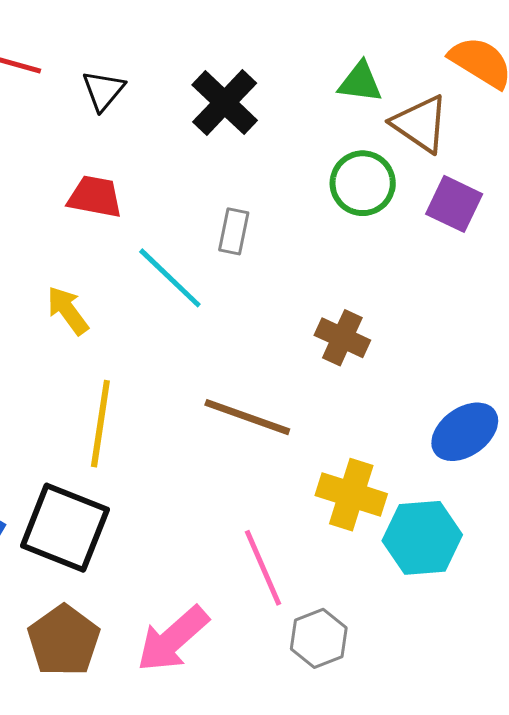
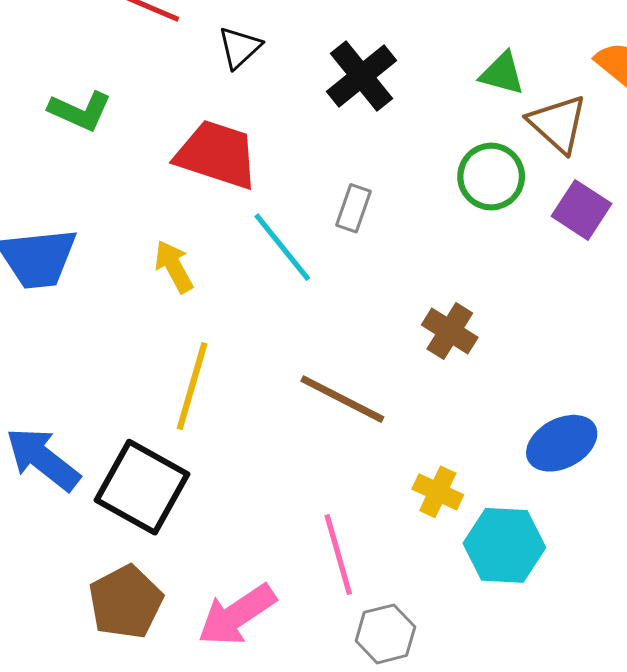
red trapezoid: (95, 197) -> (217, 154), size x1.5
yellow cross: (351, 495) -> (438, 492), size x0.7

